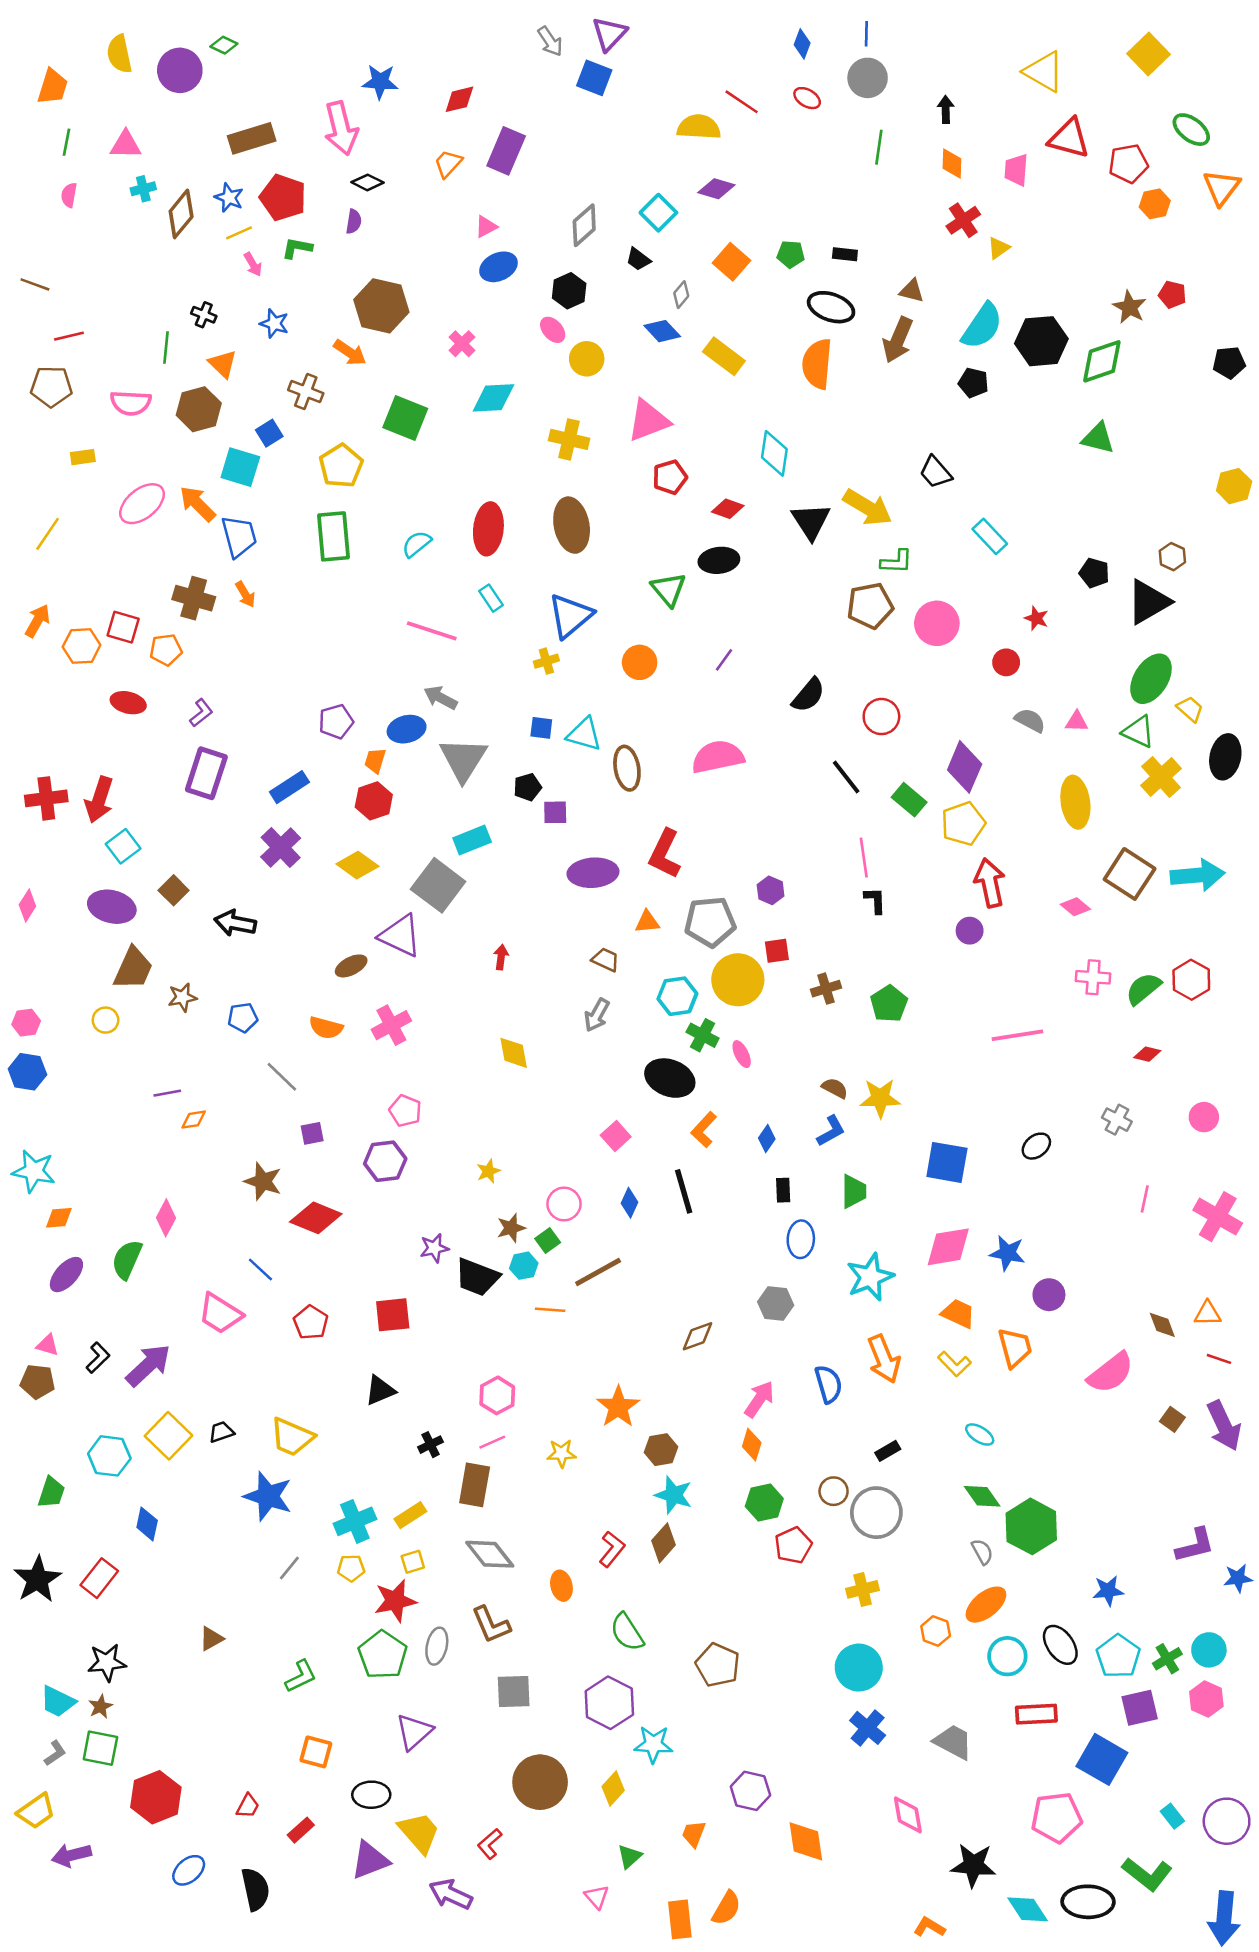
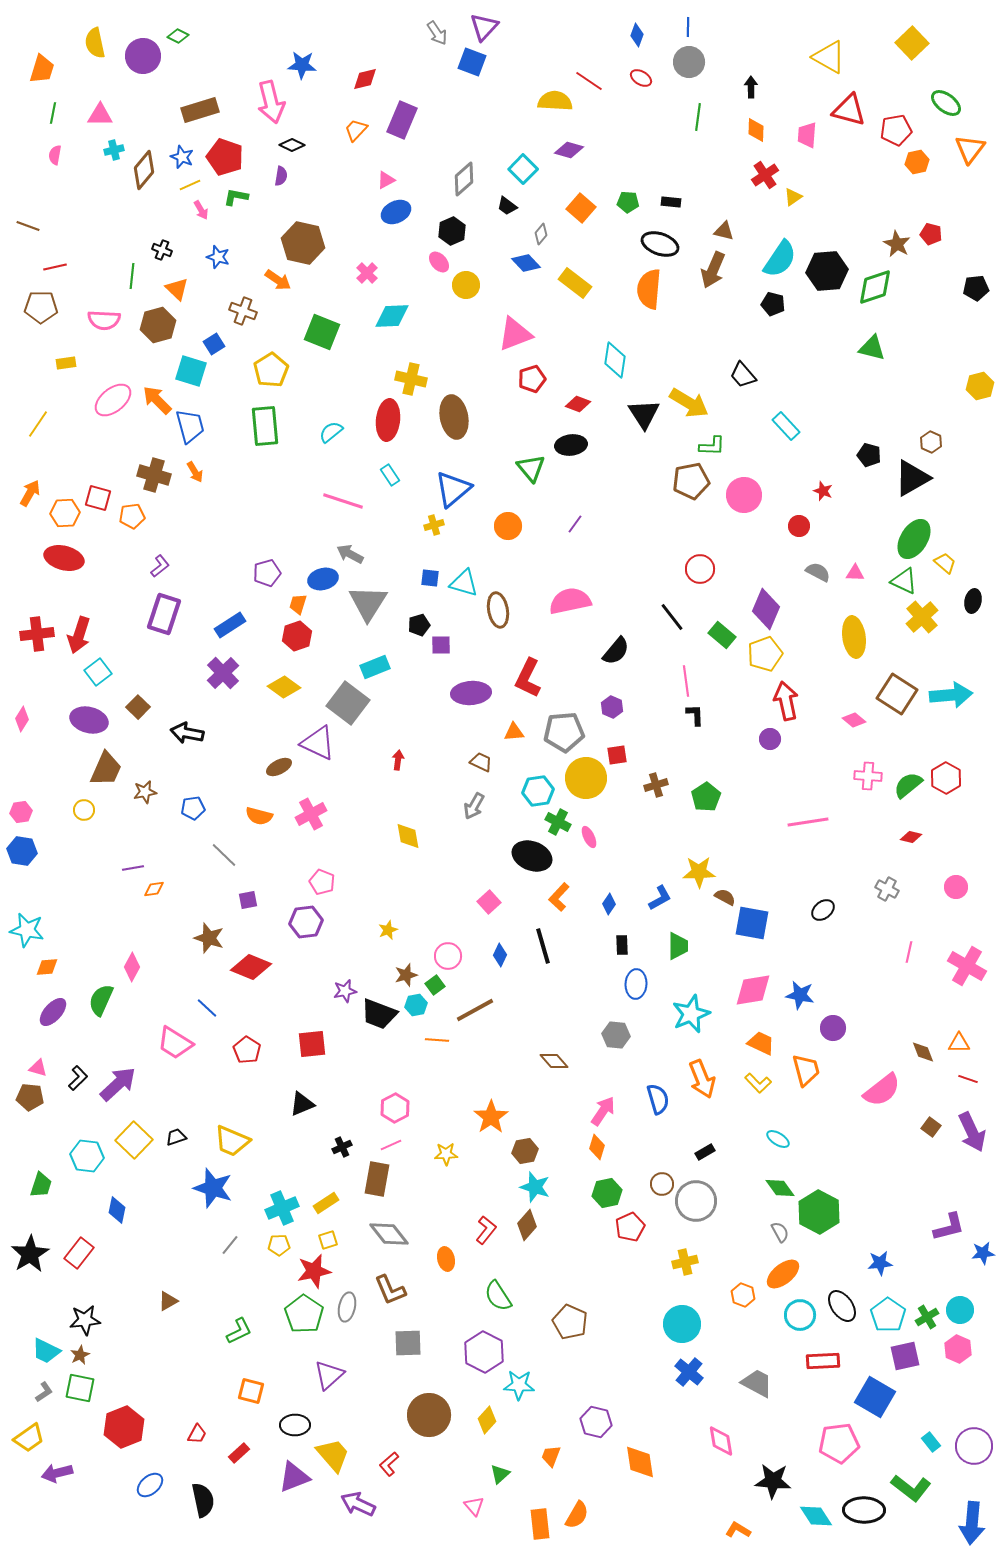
yellow cross: (569, 439) -> (411, 379), moved
black semicircle: (808, 695) -> (616, 651), moved
red ellipse: (128, 703) -> (64, 558), moved, size x1.4
black ellipse: (1225, 757) -> (973, 601), size x0.7
brown semicircle: (835, 1088) -> (725, 897), moved
brown diamond: (698, 1336) -> (554, 1061), turned 68

